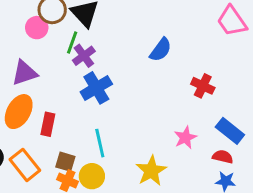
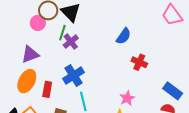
red cross: (203, 86) -> (139, 62), moved
blue cross: (96, 88) -> (74, 76), moved
pink star: (185, 138) -> (127, 98), moved

